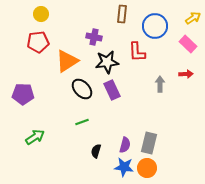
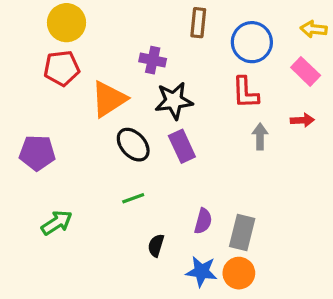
yellow circle: (41, 14) -> (66, 23), size x1.5
yellow arrow: (193, 18) -> (314, 29), turned -140
red L-shape: (137, 52) -> (245, 93), moved
purple semicircle: (125, 145) -> (203, 221), moved

